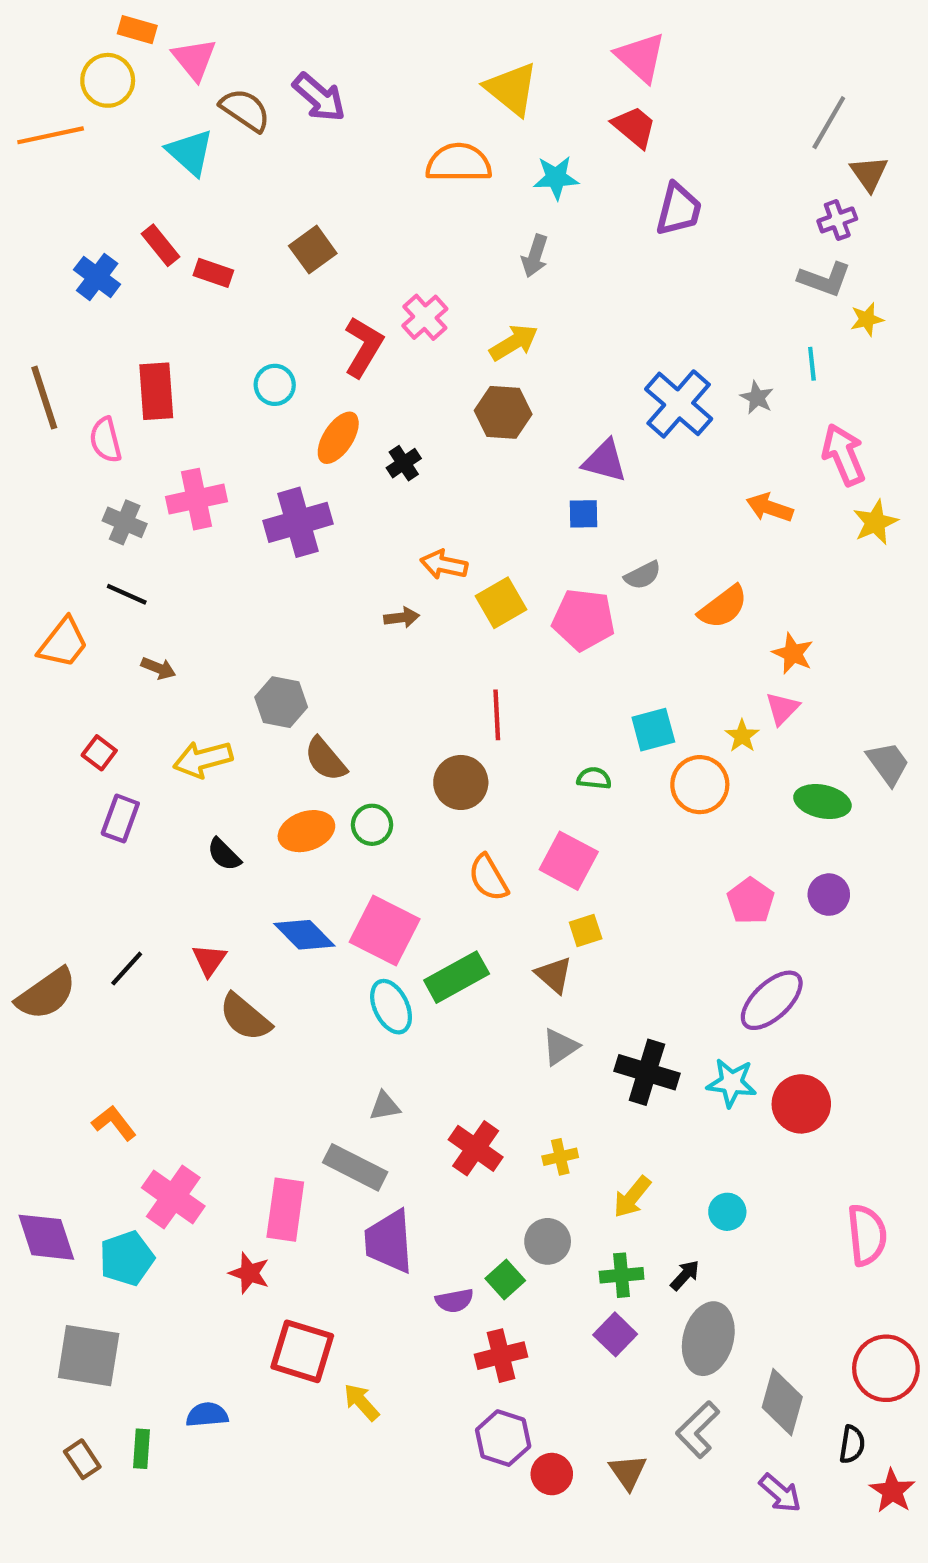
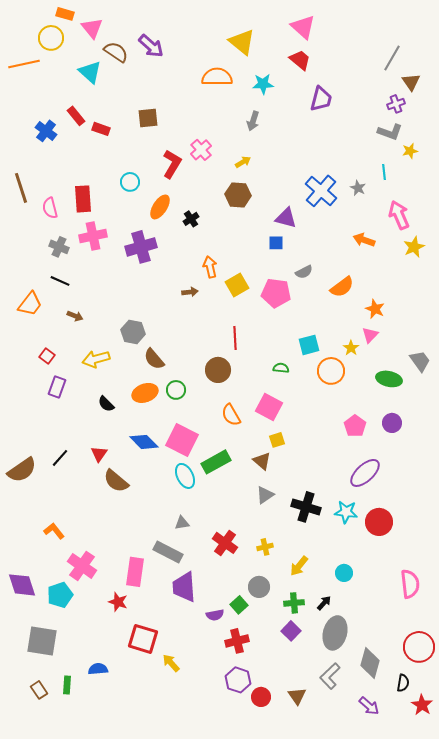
brown square: (313, 250) -> (148, 118), turned 30
yellow arrow: (514, 343) -> (243, 162), size x0.7
red rectangle: (156, 391) -> (83, 199), moved
orange arrow: (444, 565) -> (210, 267), turned 65

